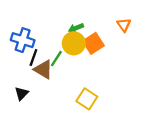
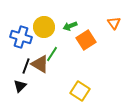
yellow circle: (74, 43) -> (44, 27), moved
black line: (33, 58) -> (26, 66), moved

